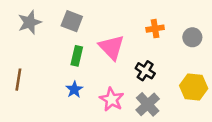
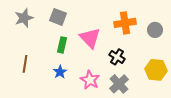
orange cross: (155, 29) -> (125, 23), size x1.5
brown line: (18, 80) -> (25, 64), moved

